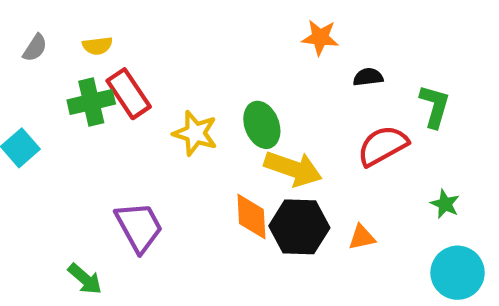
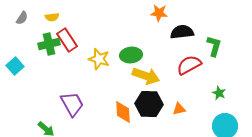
black semicircle: (368, 77) -> (182, 32), size x1.6
green ellipse: (262, 125) -> (131, 55), turned -75
orange diamond: (251, 216) -> (123, 112), moved

